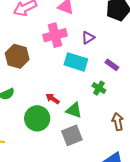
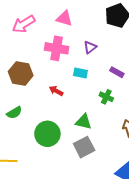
pink cross: (55, 35) -> (57, 48), turned 30
cyan rectangle: (76, 62) -> (80, 73), size x0.6
red arrow: (53, 99) -> (56, 91), moved

